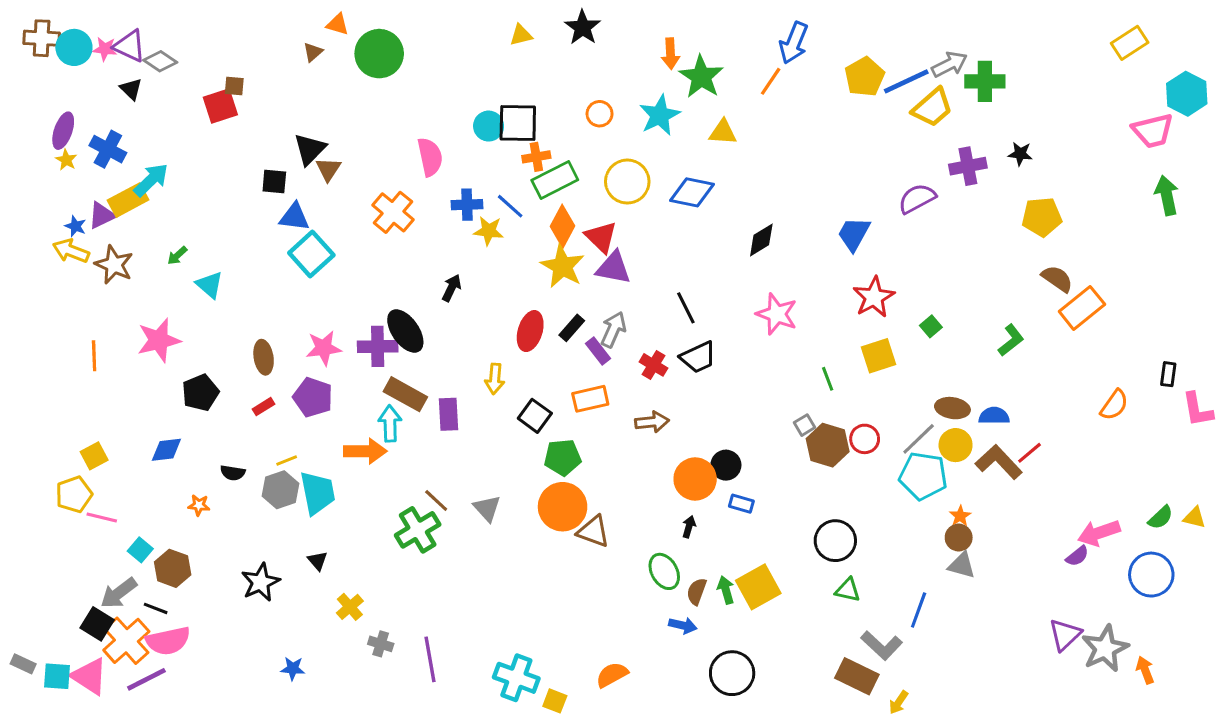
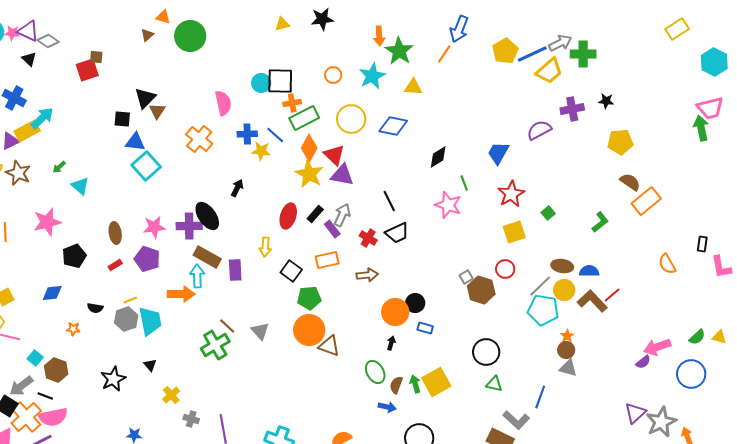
black star: (583, 27) -> (322, 19), turned 30
pink trapezoid: (1153, 131) -> (710, 108), moved
green line: (828, 379) -> (464, 183), moved
orange semicircle: (1114, 405) -> (667, 264), turned 115
red circle: (865, 439) -> (505, 269), moved

